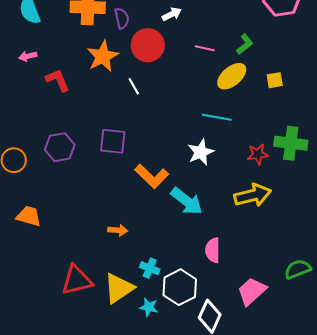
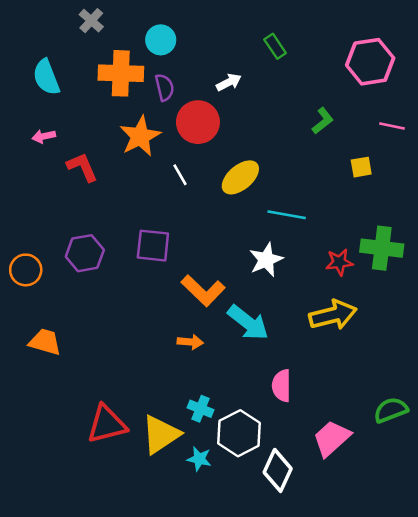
pink line: (205, 48) -> (392, 126), moved
yellow ellipse: (232, 76) -> (240, 177), moved
orange arrow: (118, 230) -> (190, 342), moved

